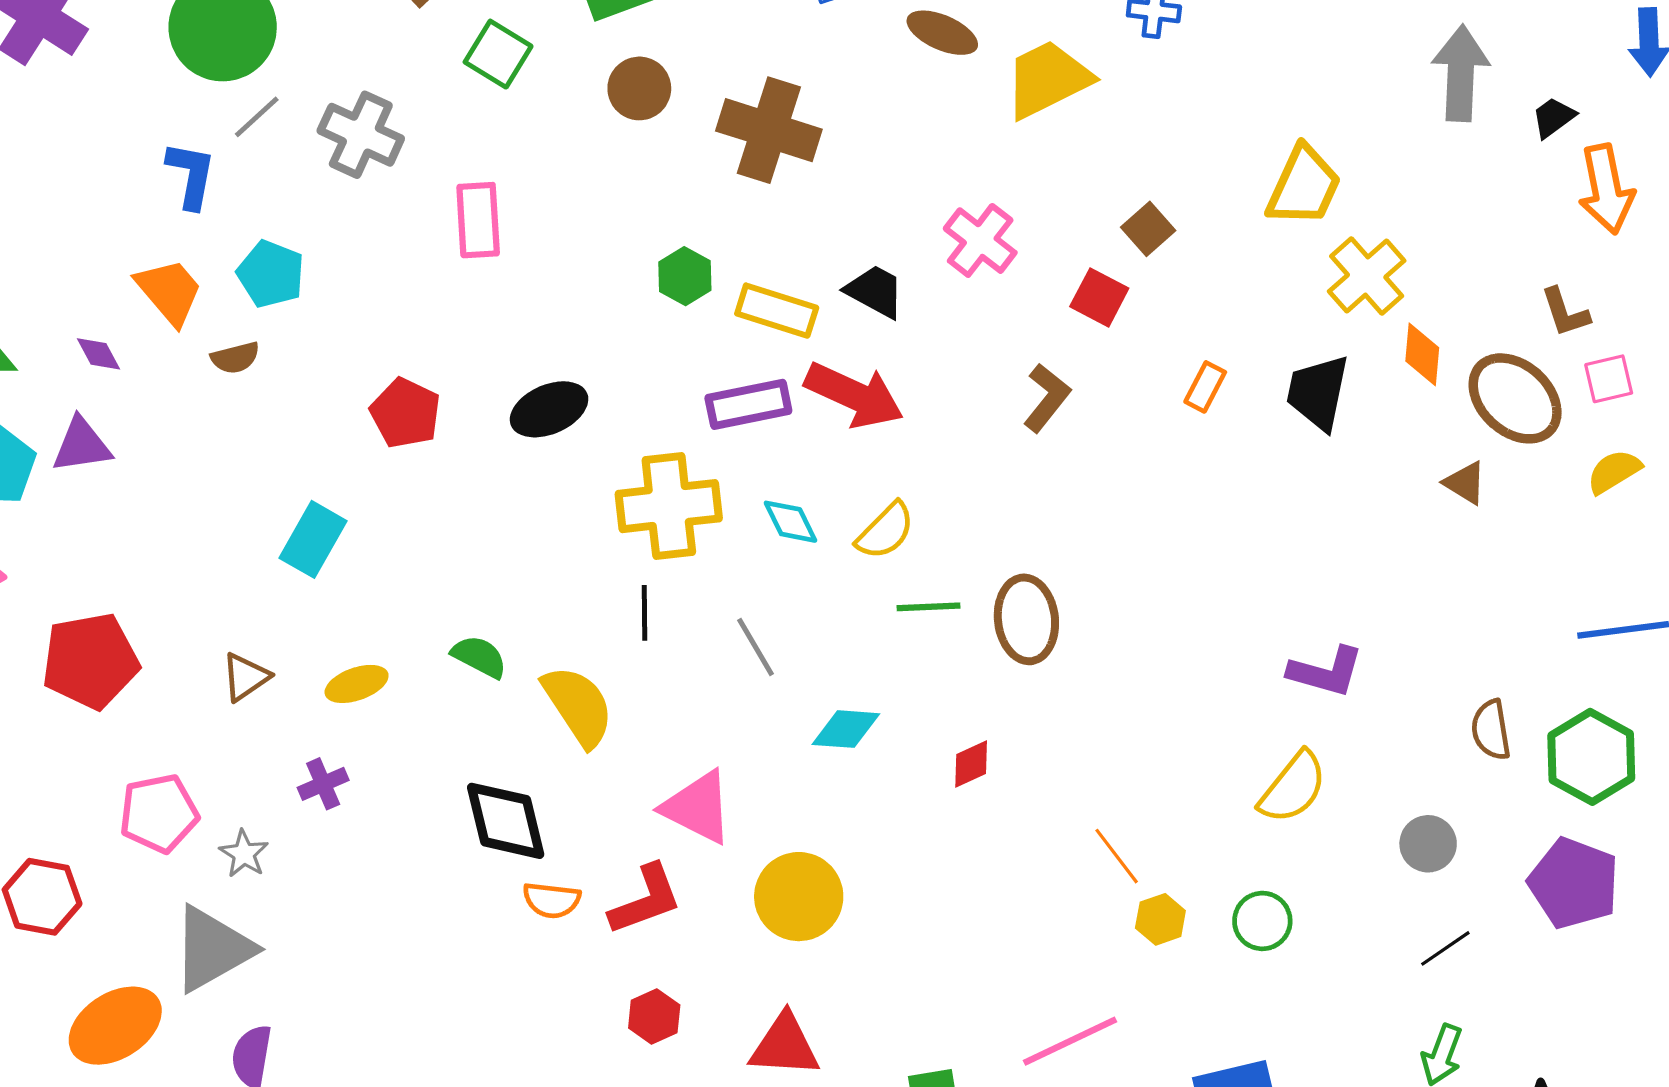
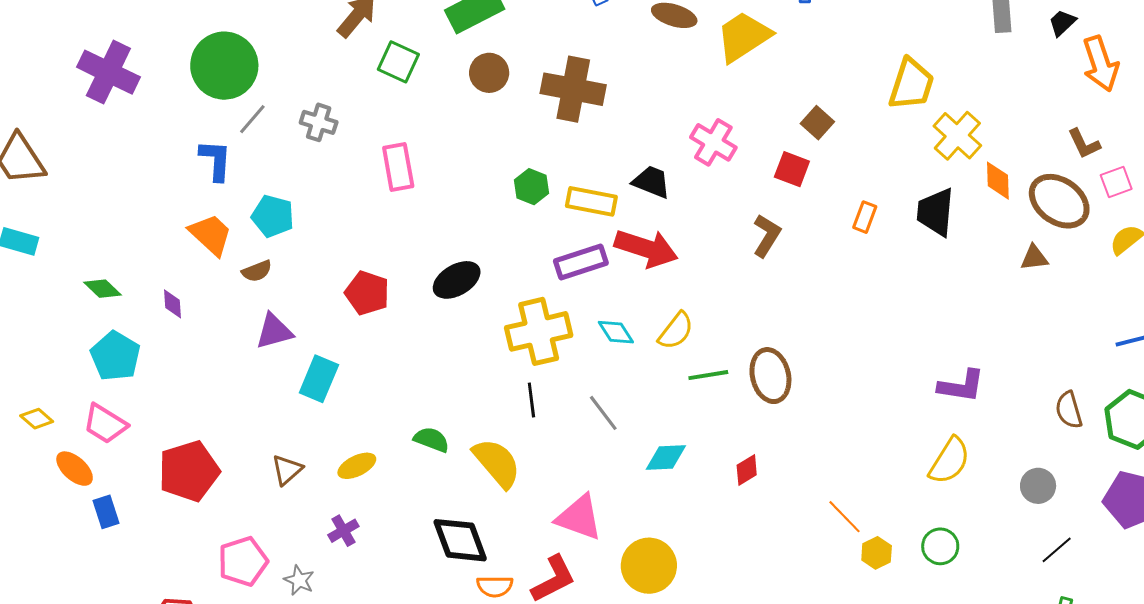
gray cross: (361, 135) -> (319, 122), size x0.7
purple diamond: (99, 354) -> (173, 304), moved, turned 32
purple triangle: (82, 445) -> (274, 331), moved
brown triangle: (1465, 483) -> (1034, 258), turned -32

